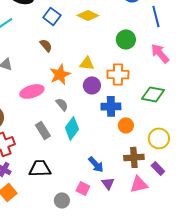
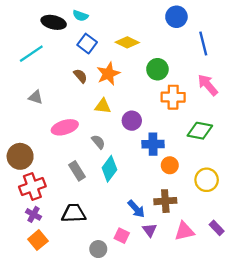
green circle: (126, 39) -> (157, 69), moved
yellow triangle: (87, 63) -> (103, 106), moved
orange star: (60, 74) -> (108, 74), moved
orange cross: (118, 74) -> (173, 97), moved
brown cross: (134, 157) -> (165, 201), moved
purple rectangle: (158, 168) -> (217, 228), moved

